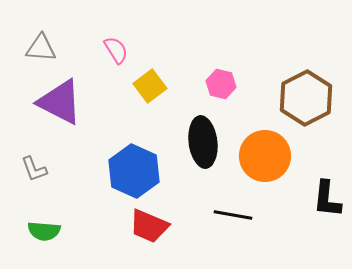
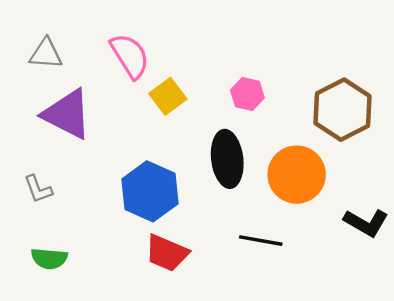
pink semicircle: (116, 50) -> (130, 56), size x1.5
black L-shape: (327, 199) -> (366, 223), turned -66

